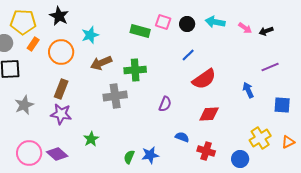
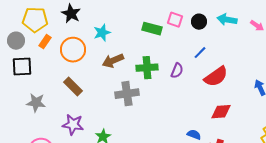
brown rectangle: (61, 89) -> (73, 87), turned -66
purple semicircle: (165, 104) -> (177, 71), moved
gray star: (24, 105) -> (36, 103), turned 30
purple star: (61, 114) -> (73, 125), moved

